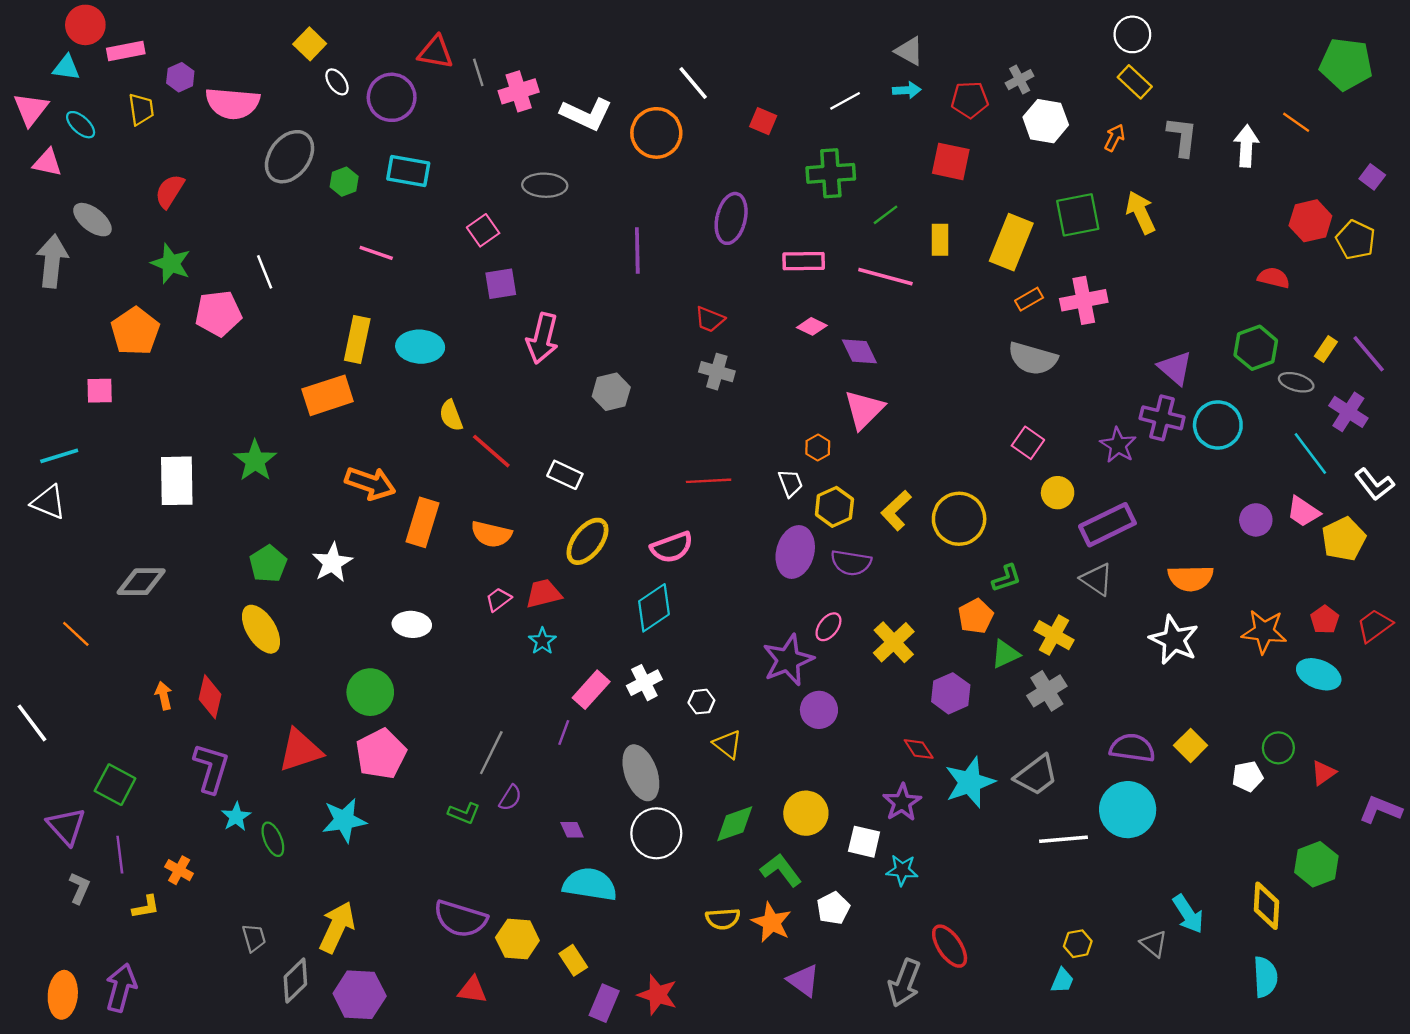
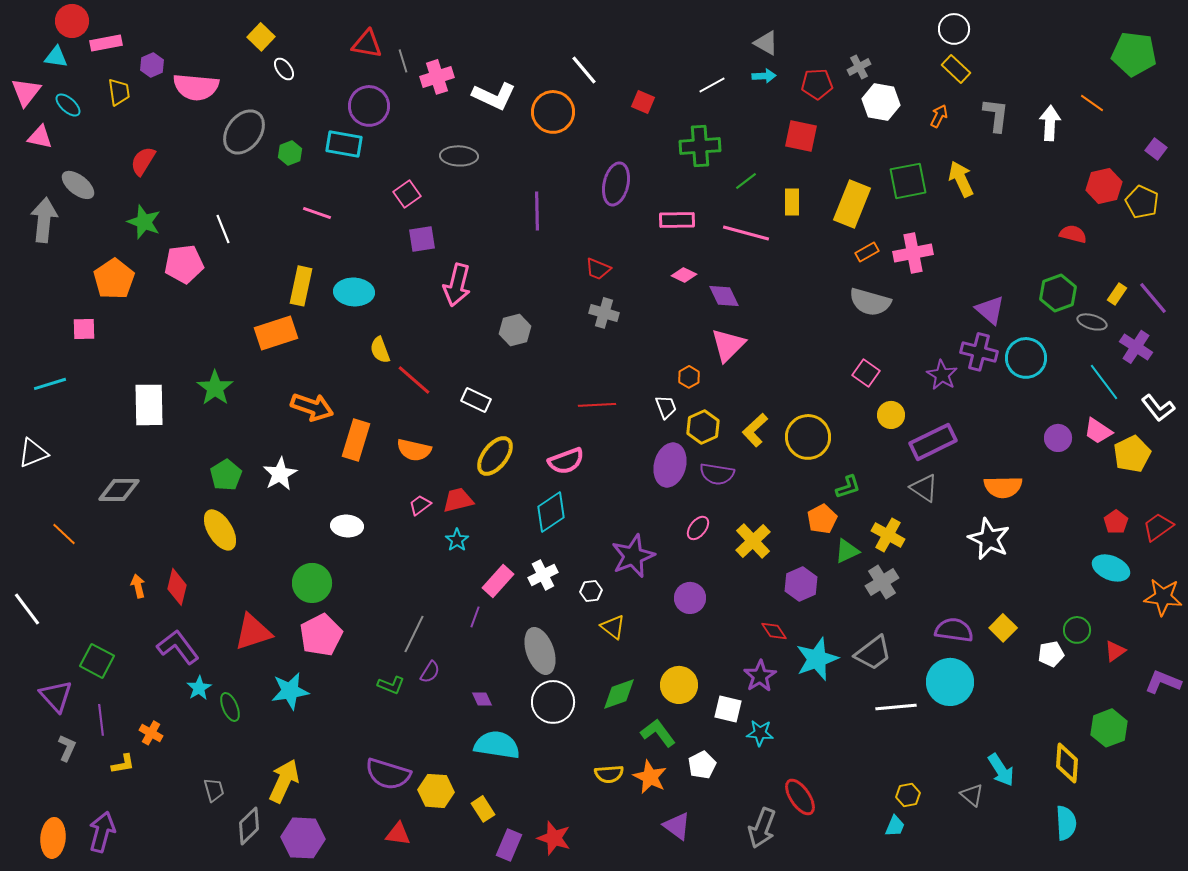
purple circle: (392, 97) -> (369, 106), moved
white triangle: (49, 502) -> (33, 453), moved, turned -44
orange star: (1264, 632) -> (1163, 597), moved
purple star: (788, 660) -> (633, 556), moved
purple L-shape: (211, 768) -> (178, 647), turned -54

